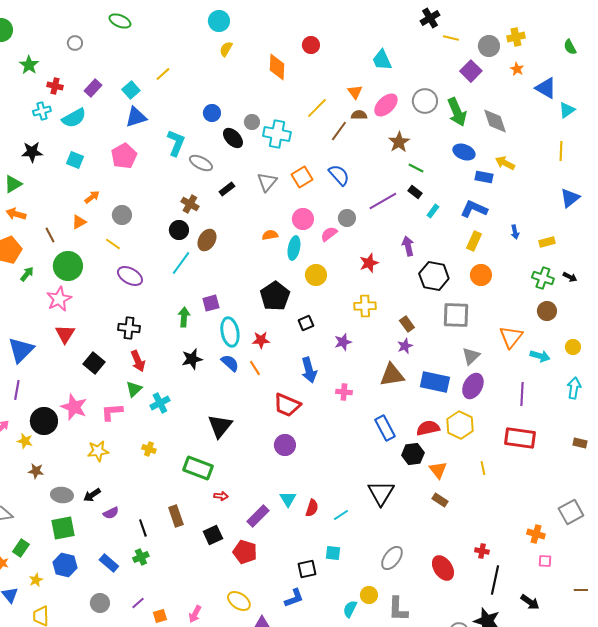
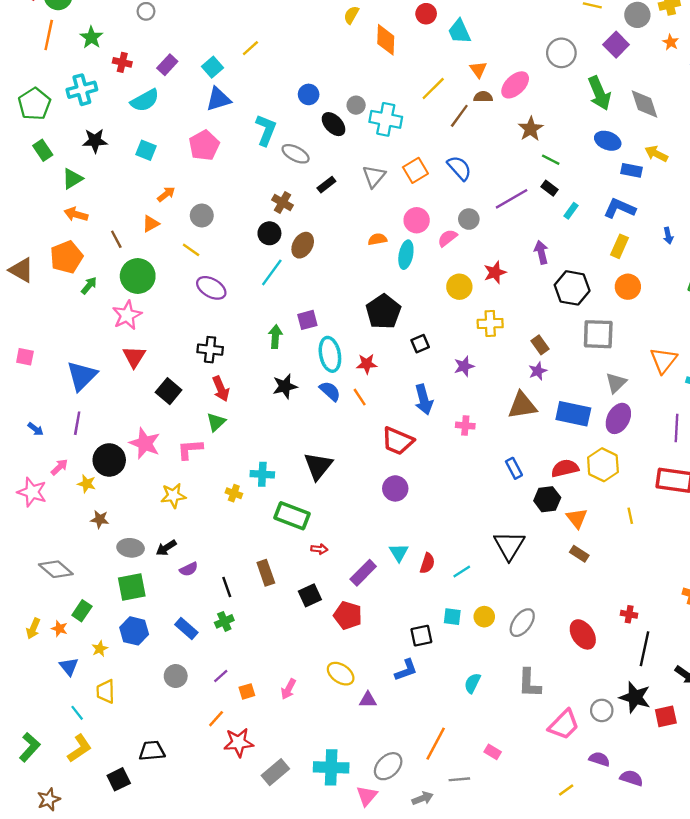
yellow semicircle: (226, 49) -> (351, 15), moved
cyan trapezoid: (382, 60) -> (459, 32), moved
gray circle: (425, 101) -> (561, 53), moved
cyan cross: (42, 111) -> (82, 90), moved, size x1.4
yellow circle: (316, 275) -> (459, 287), moved
cyan cross: (160, 403) -> (262, 474), moved, turned 30
blue rectangle: (385, 428) -> (514, 468), size x0.7
yellow circle: (369, 595) -> (484, 617), moved

